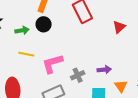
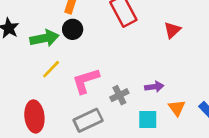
green arrow: (22, 30) -> (44, 38), size x1.5
yellow line: (26, 54) -> (51, 69), turned -56

